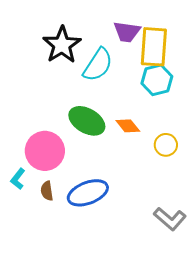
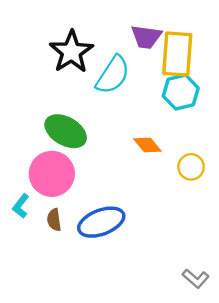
green ellipse: (87, 121) -> (66, 131), moved
gray L-shape: (170, 219) -> (196, 279), moved, size x0.7

